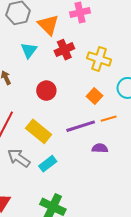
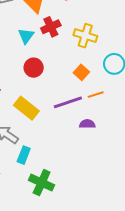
cyan triangle: (29, 50) -> (26, 36), moved
cyan rectangle: (48, 164) -> (24, 155), moved, turned -30

